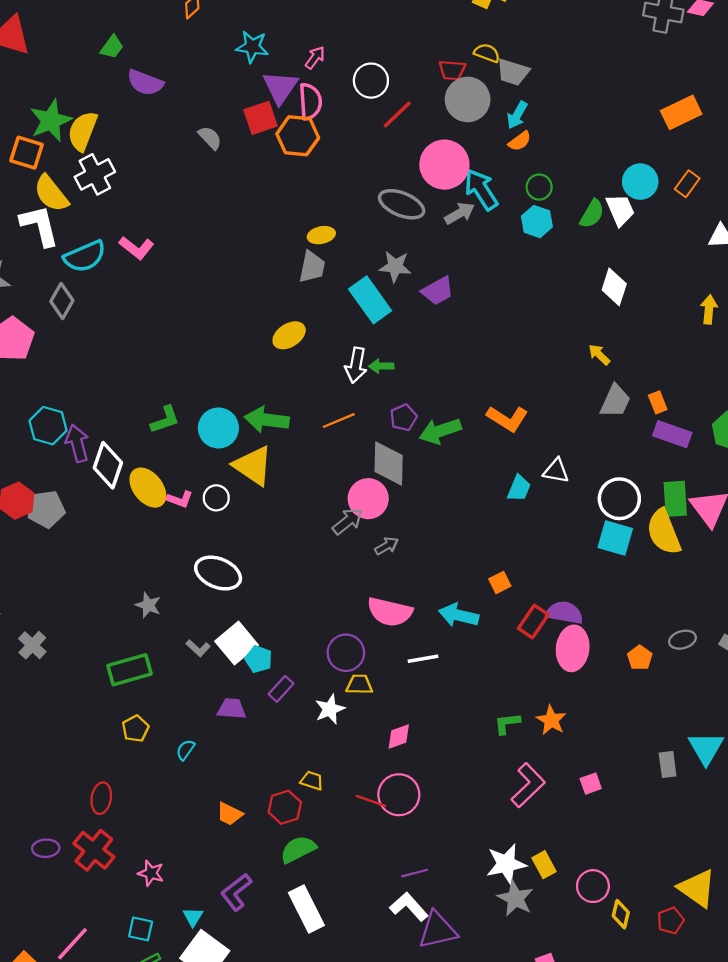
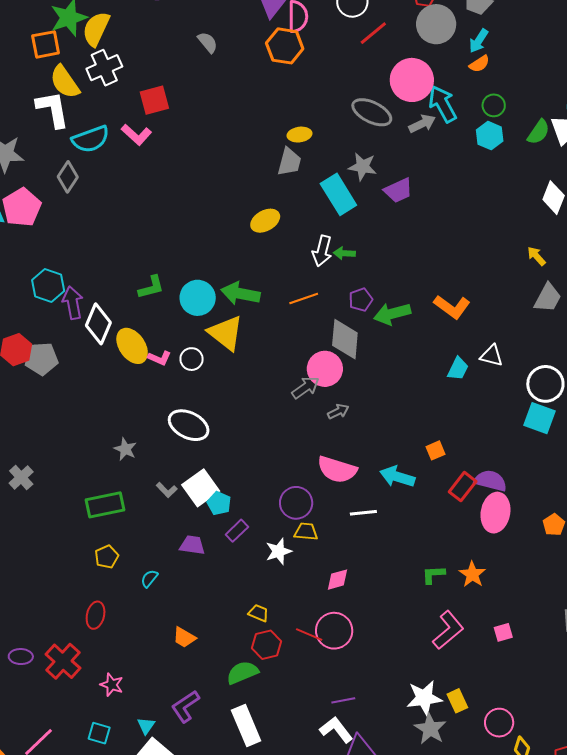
red square: (261, 118) -> (154, 100), moved
orange square: (27, 153) -> (46, 44), turned -32
red ellipse: (101, 798) -> (96, 615), moved
red hexagon: (285, 807) -> (267, 645), moved

